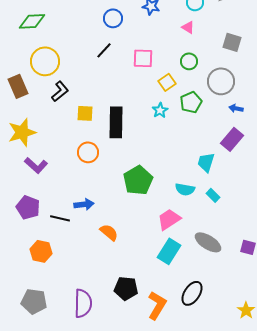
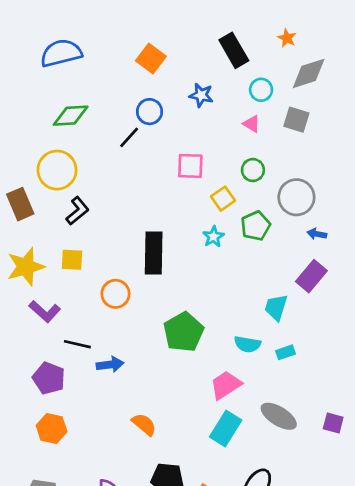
green diamond: (32, 21) -> (71, 116), moved
gray square: (232, 42) -> (296, 120), moved
black line: (104, 50) -> (129, 137), moved
yellow square: (85, 113) -> (72, 260), moved
cyan rectangle: (213, 195) -> (286, 352), turned -64
purple pentagon: (28, 207) -> (49, 378), moved
black line: (60, 218) -> (77, 344), moved
orange semicircle: (109, 232) -> (144, 424), moved

